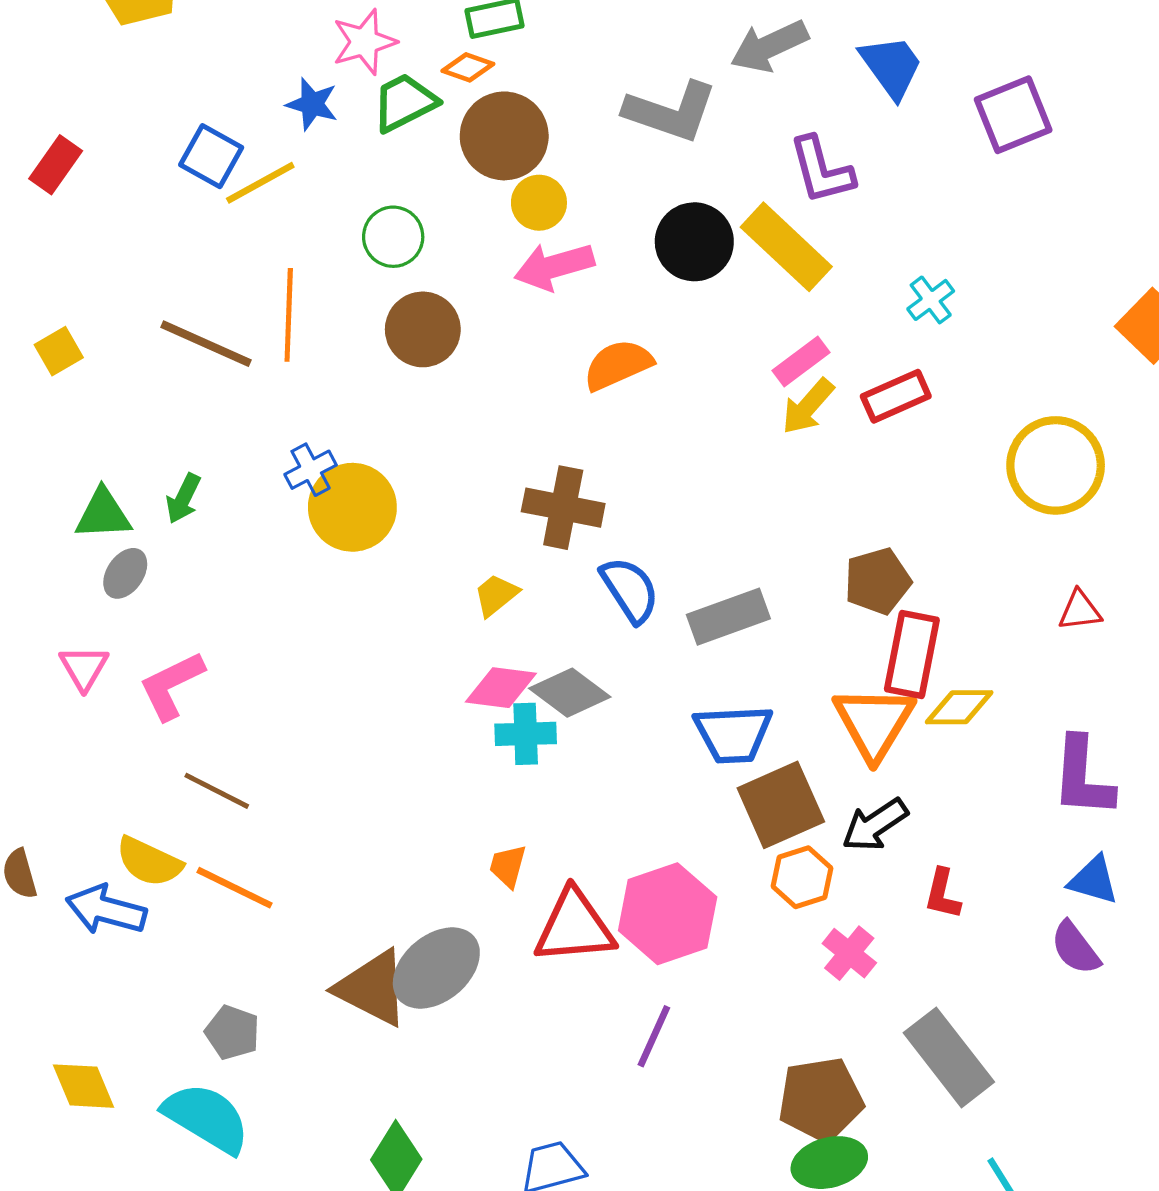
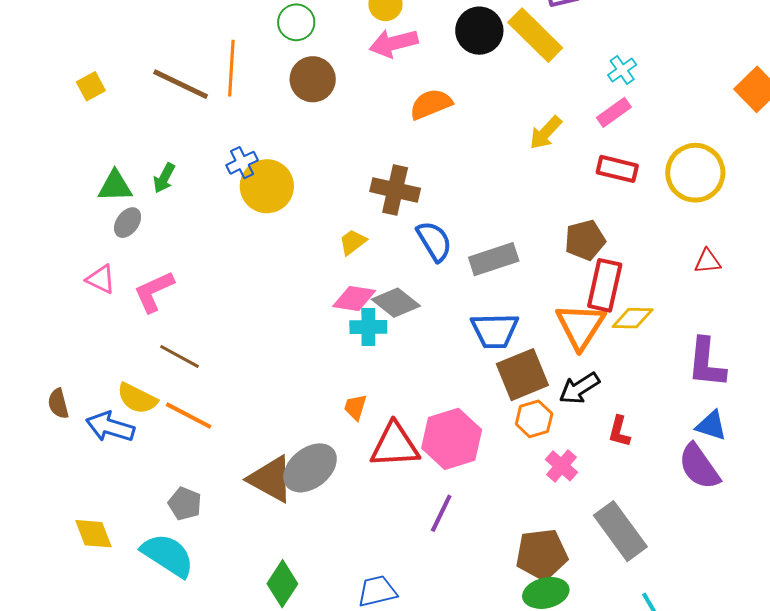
pink rectangle: (801, 362) -> (614, 112), moved
red rectangle: (896, 396) -> (617, 169), moved, turned 36
pink triangle: (84, 668) -> (101, 279), turned -36
purple semicircle: (1075, 948) -> (699, 467), size x1.4

